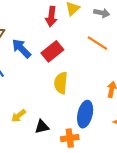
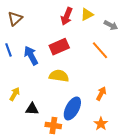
blue arrow: (21, 48) -> (31, 56), moved
yellow semicircle: (61, 83) -> (59, 76), turned 78
yellow arrow: (19, 116) -> (15, 94), turned 144

